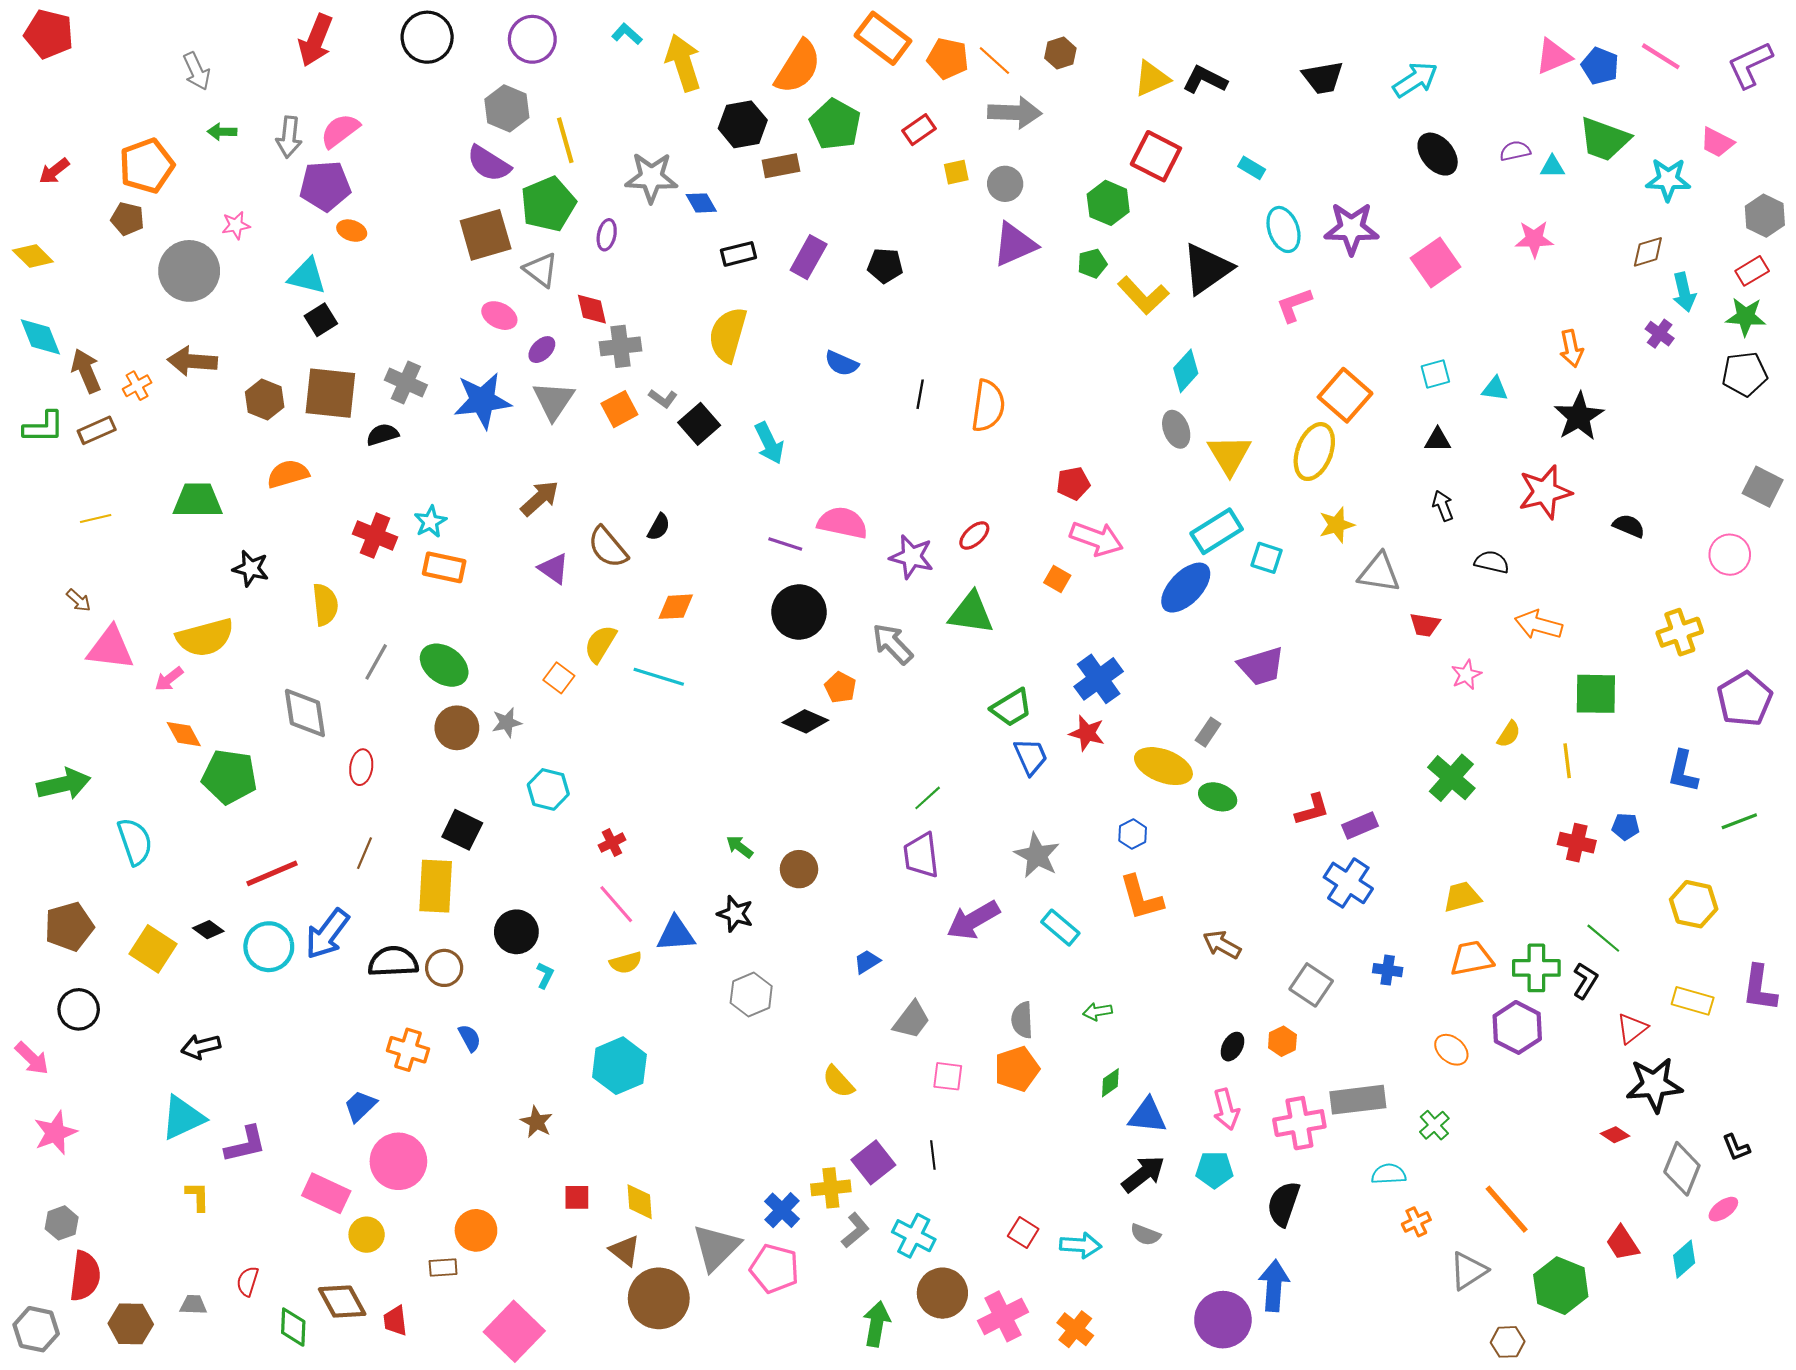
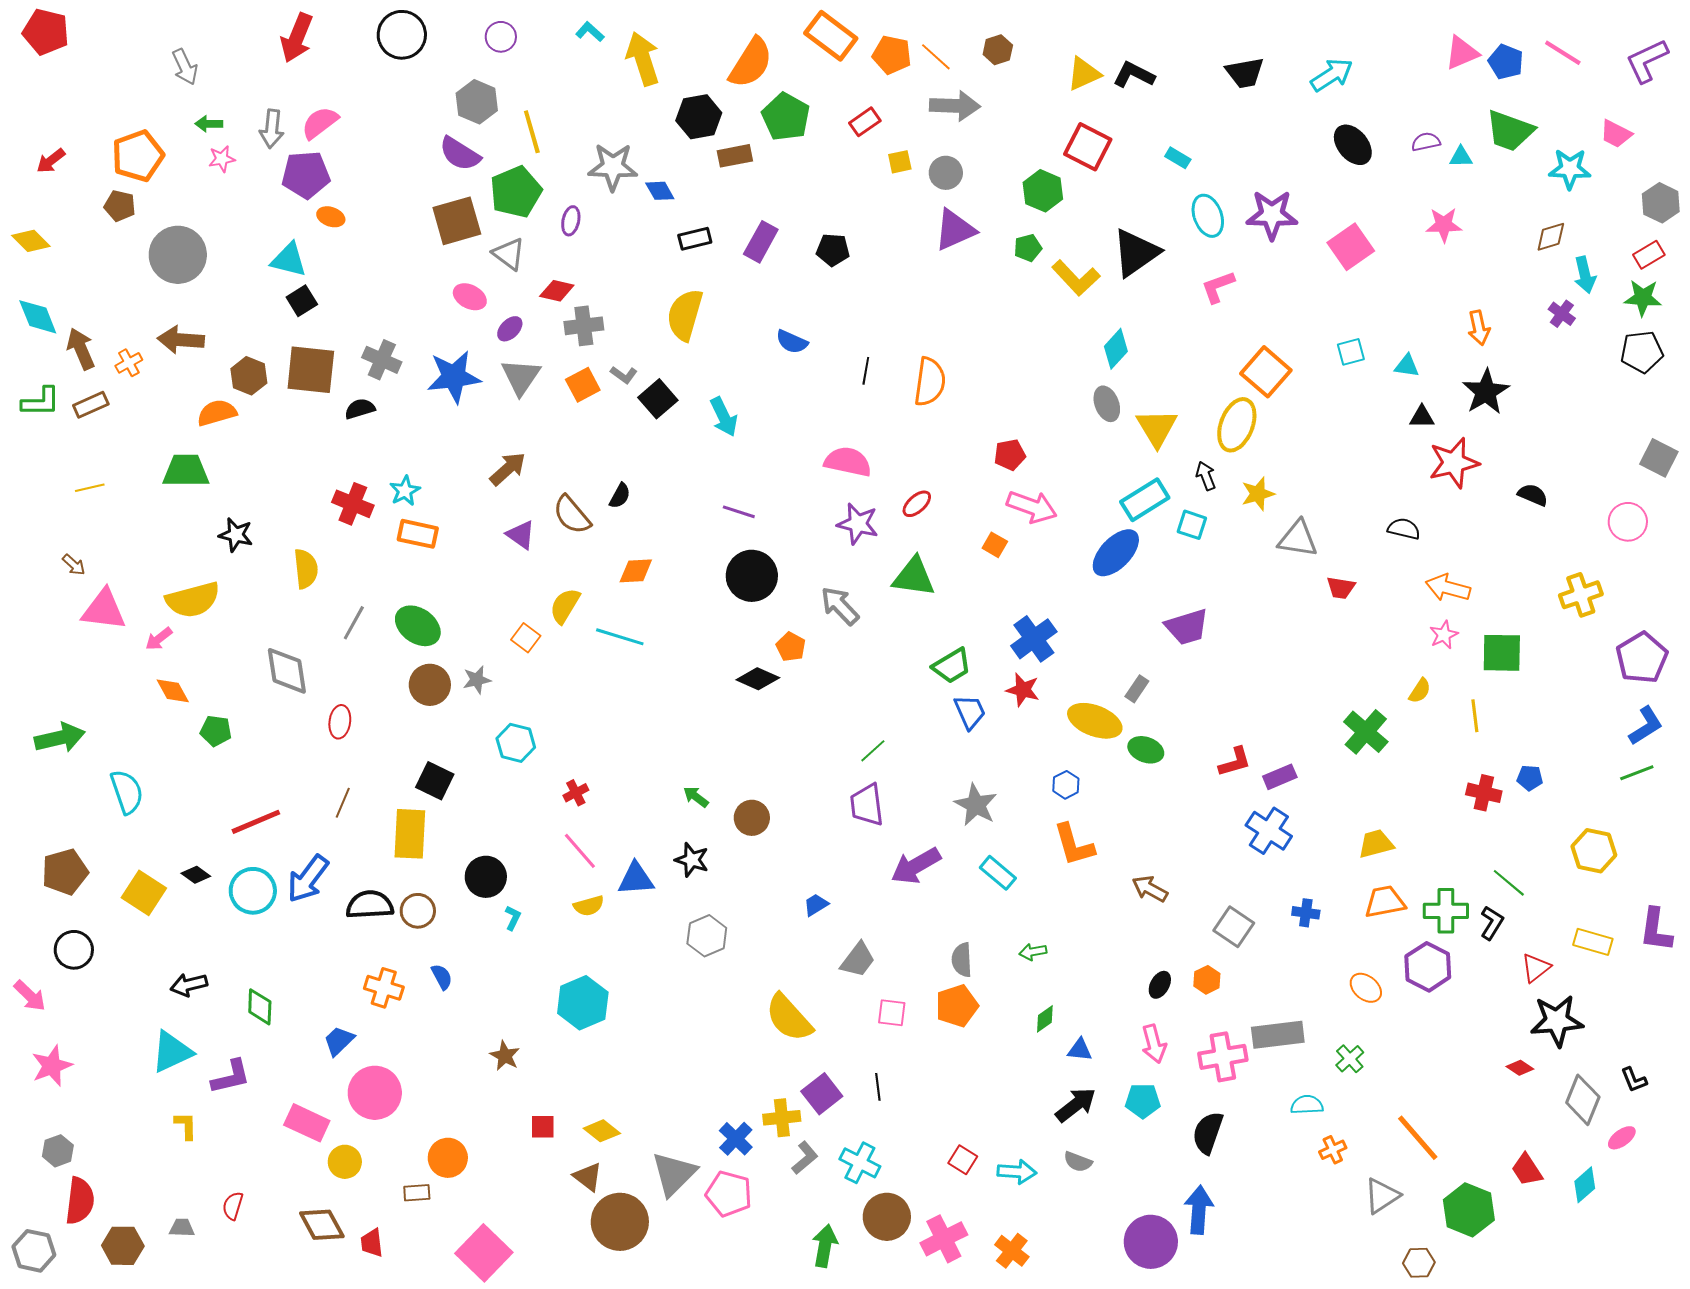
purple circle: (532, 39) -> (501, 37), size x0.7
pink star: (236, 225) -> (222, 159), moved
red diamond: (592, 309) -> (557, 291), turned -64
black triangle: (1438, 440) -> (1422, 417), moved
orange semicircle: (288, 474) -> (217, 413), moved
black arrow: (1443, 506) -> (1206, 476), moved
pink semicircle: (843, 523) -> (848, 462), moved
pink star: (1466, 675) -> (1444, 635), moved
blue L-shape: (1683, 771) -> (1646, 726), moved, turned -135
green pentagon: (229, 777) -> (216, 731), size x0.6
yellow semicircle: (838, 1082) -> (789, 1018), size x1.6
blue triangle: (1147, 1116) -> (1080, 1050), size x0.7
yellow diamond: (640, 1202) -> (602, 1131), turned -48
green diamond: (293, 1327) -> (260, 1007), moved

